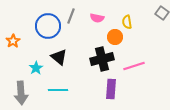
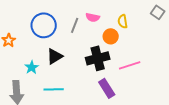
gray line: (71, 16) -> (75, 25), moved
black triangle: (59, 57) -> (55, 56), turned 48
purple rectangle: (111, 89) -> (107, 88), turned -36

